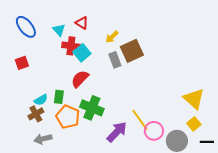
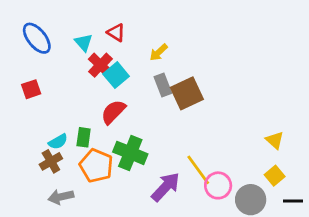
red cross: (71, 46) -> (101, 65), turned 36
brown square: (132, 51) -> (187, 93), moved
yellow triangle: (194, 99) -> (275, 140), size x0.6

